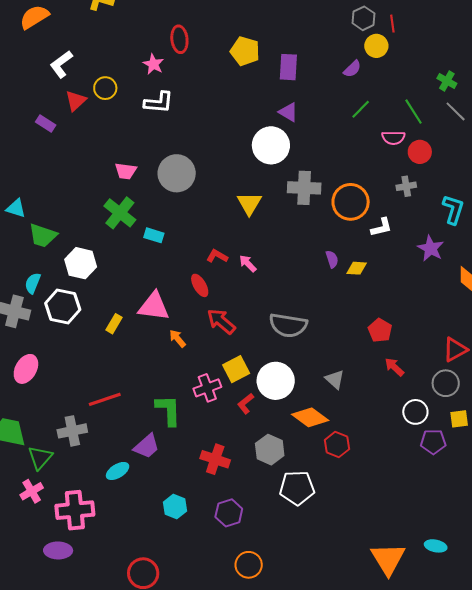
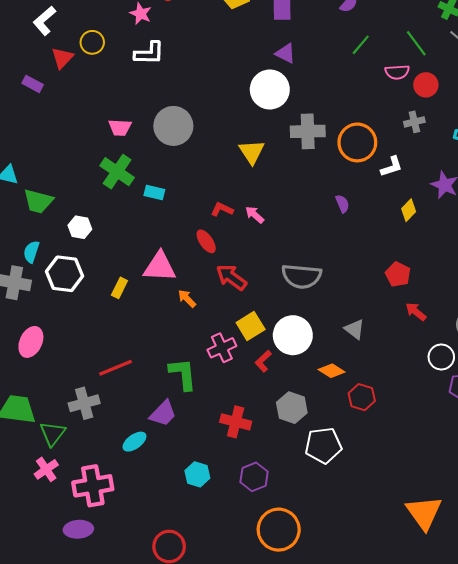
white hexagon: (81, 263) -> (80, 227), size x0.7
yellow diamond: (357, 268) -> (409, 210), moved, turned -45
orange diamond: (310, 417) -> (332, 371), size x0.7
orange circle: (249, 565) -> (279, 530), size x1.5

